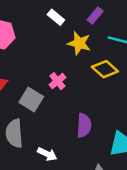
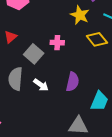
pink cross: (57, 81) -> (57, 43), turned 32
white arrow: (47, 154) -> (41, 85), moved

